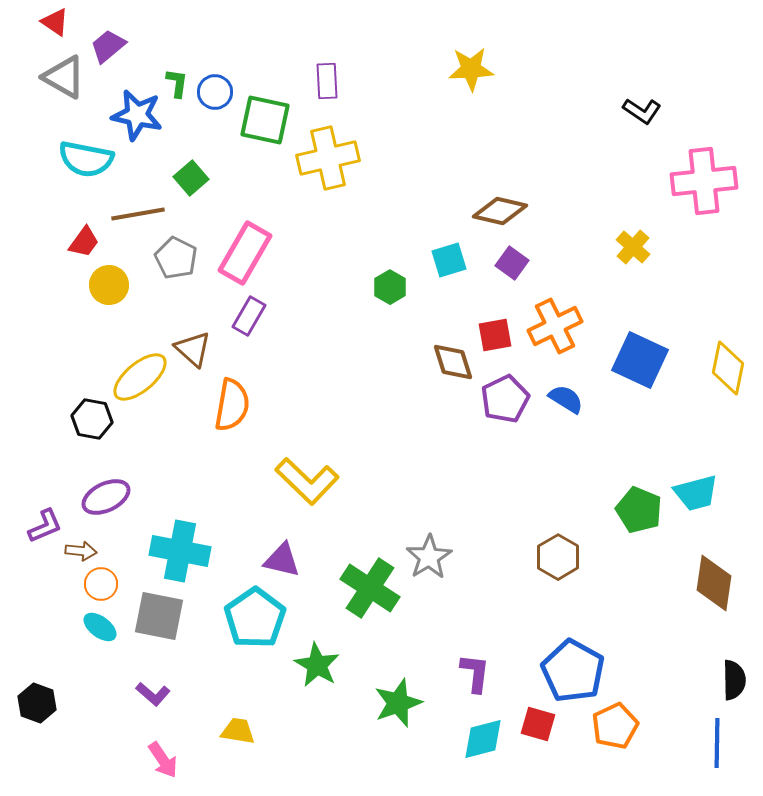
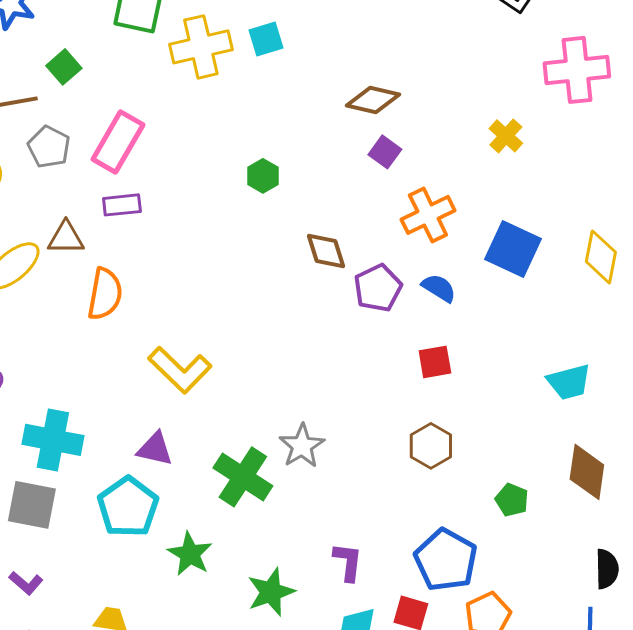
cyan square: (449, 260) -> (266, 39), moved
purple rectangle: (249, 316) -> (122, 205), turned 54
red square: (495, 335) -> (435, 362), moved
brown triangle: (193, 349) -> (66, 238), turned -42
green pentagon: (639, 510) -> (512, 500), moved, size x0.7

